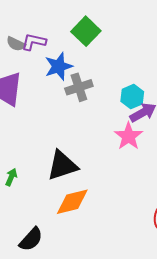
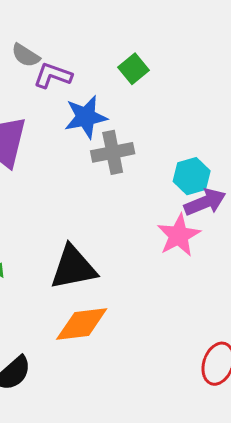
green square: (86, 31) -> (134, 69), size x0.7
gray semicircle: (16, 44) -> (26, 55), moved

